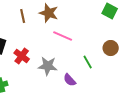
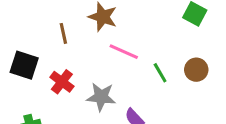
brown line: (23, 16) -> (63, 33), moved
green line: (88, 62) -> (160, 73), moved

